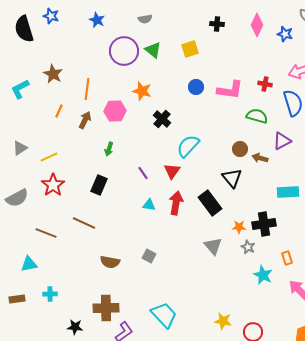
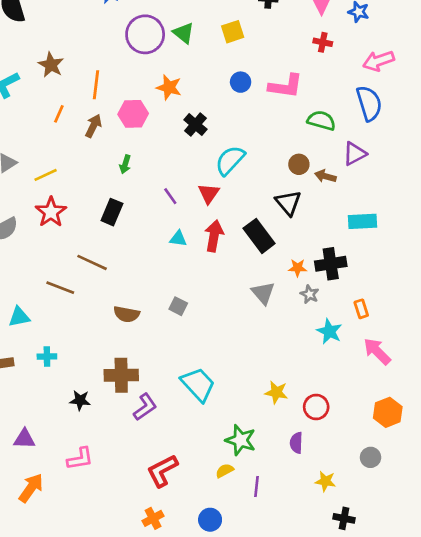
red cross: (265, 84) -> (323, 42), moved
brown line: (46, 233) -> (60, 288), moved

